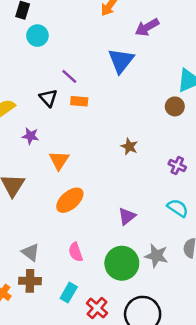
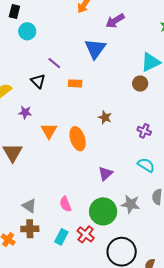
orange rectangle: (79, 101) -> (75, 83), moved
orange ellipse: (70, 200) -> (78, 139), moved, turned -65
red cross: (97, 308) -> (86, 234), moved

